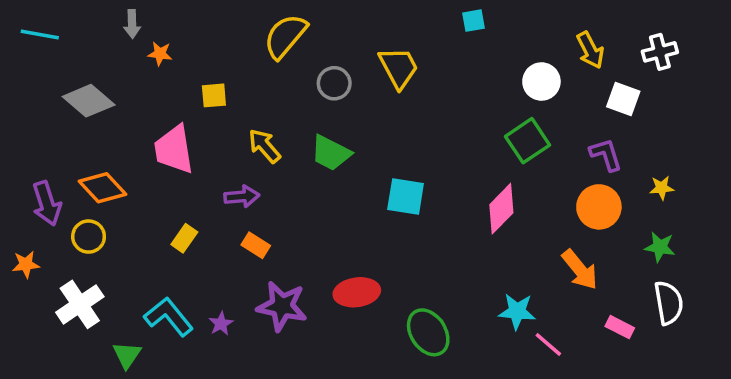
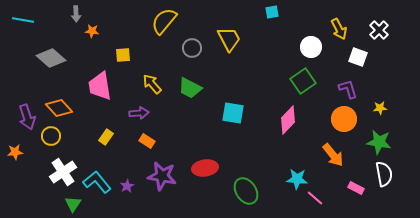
white cross: (660, 52) -> (379, 30), turned -30
green star: (660, 247) -> (379, 142), size x1.4
white cross: (80, 304) -> (63, 172), moved

